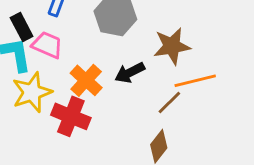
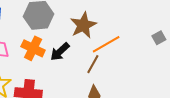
orange cross: (86, 80) -> (33, 48), moved

